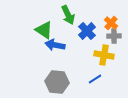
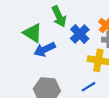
blue arrow: (55, 45) -> (45, 49), turned -36

